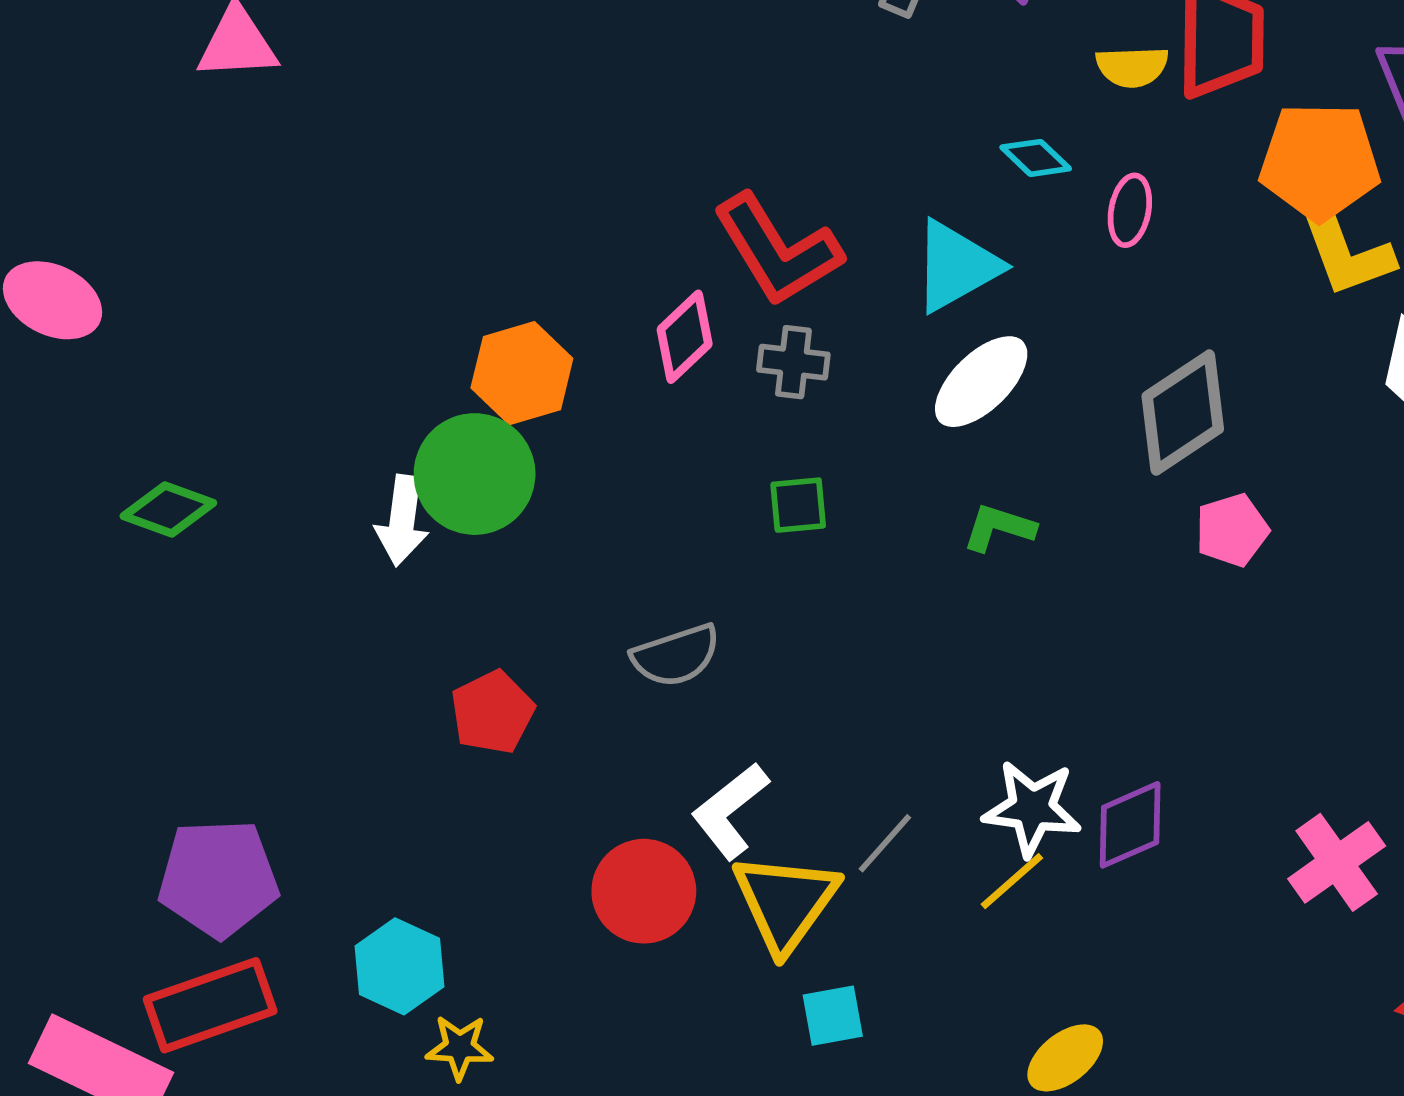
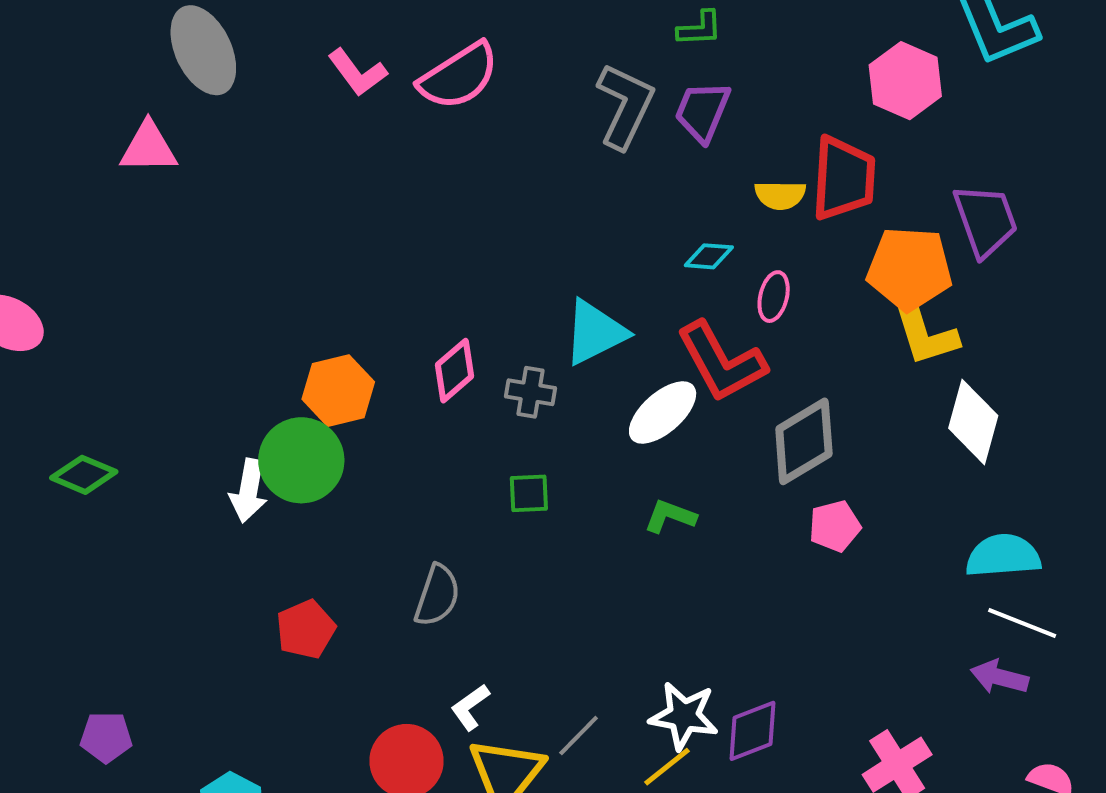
cyan diamond: (1036, 158) -> (709, 256), turned -42
red L-shape: (777, 250) -> (721, 362), moved
cyan triangle: (956, 266) -> (595, 332), moved
gray semicircle: (676, 655) -> (437, 595), turned -56
white L-shape: (730, 811) -> (470, 707), size x0.7
purple pentagon: (218, 878) -> (106, 737), size x0.6

